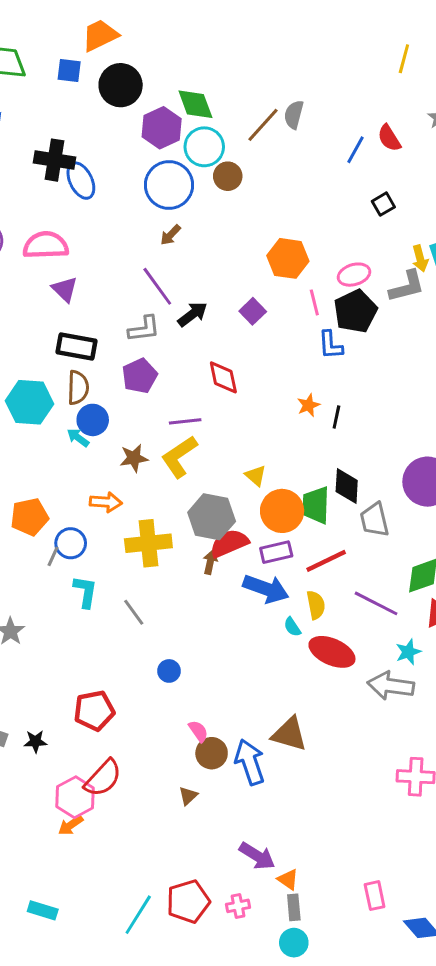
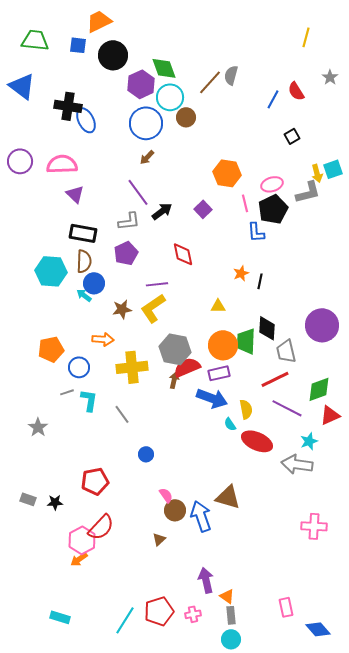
yellow triangle: (256, 476) -> (218, 306), moved, turned -42
gray line: (53, 556) -> (67, 392), moved, turned 48
red line: (326, 561) -> (275, 379), moved
purple arrow: (257, 856) -> (206, 580), turned -135

